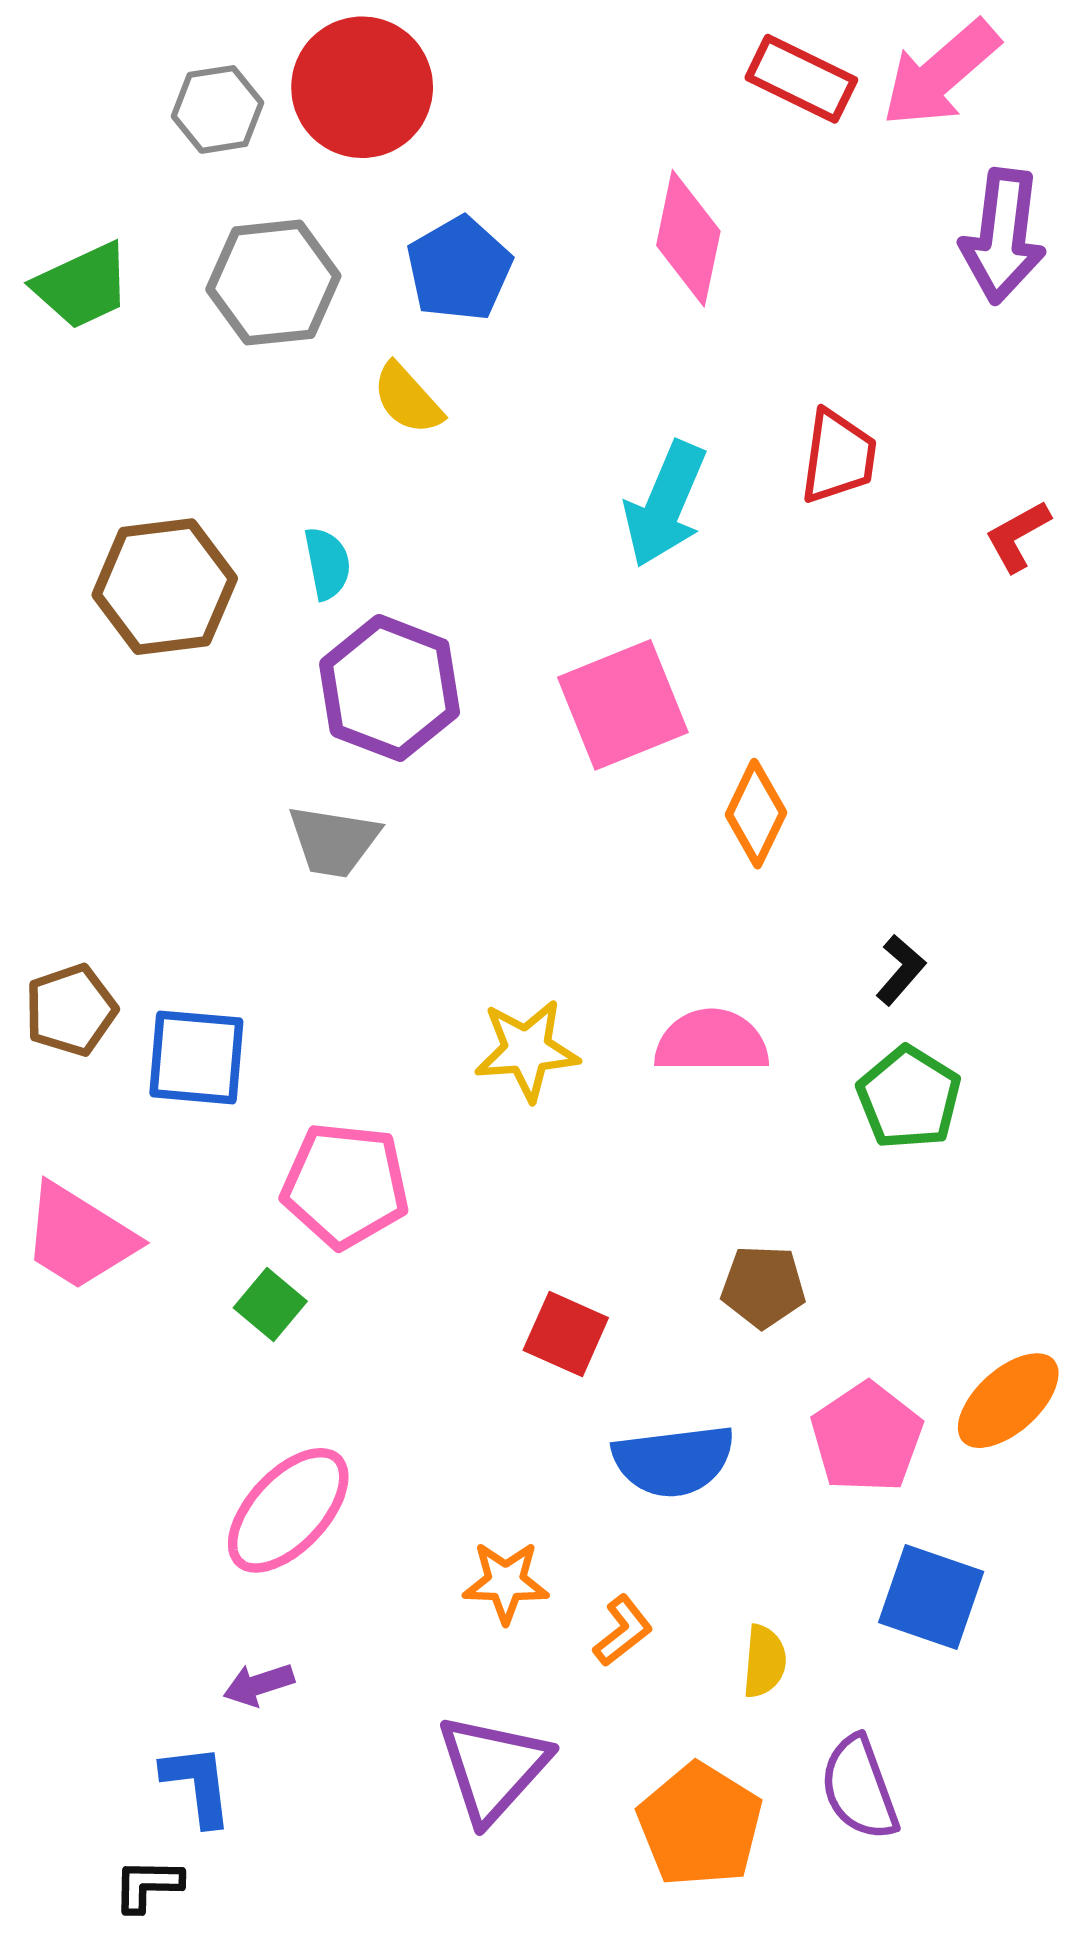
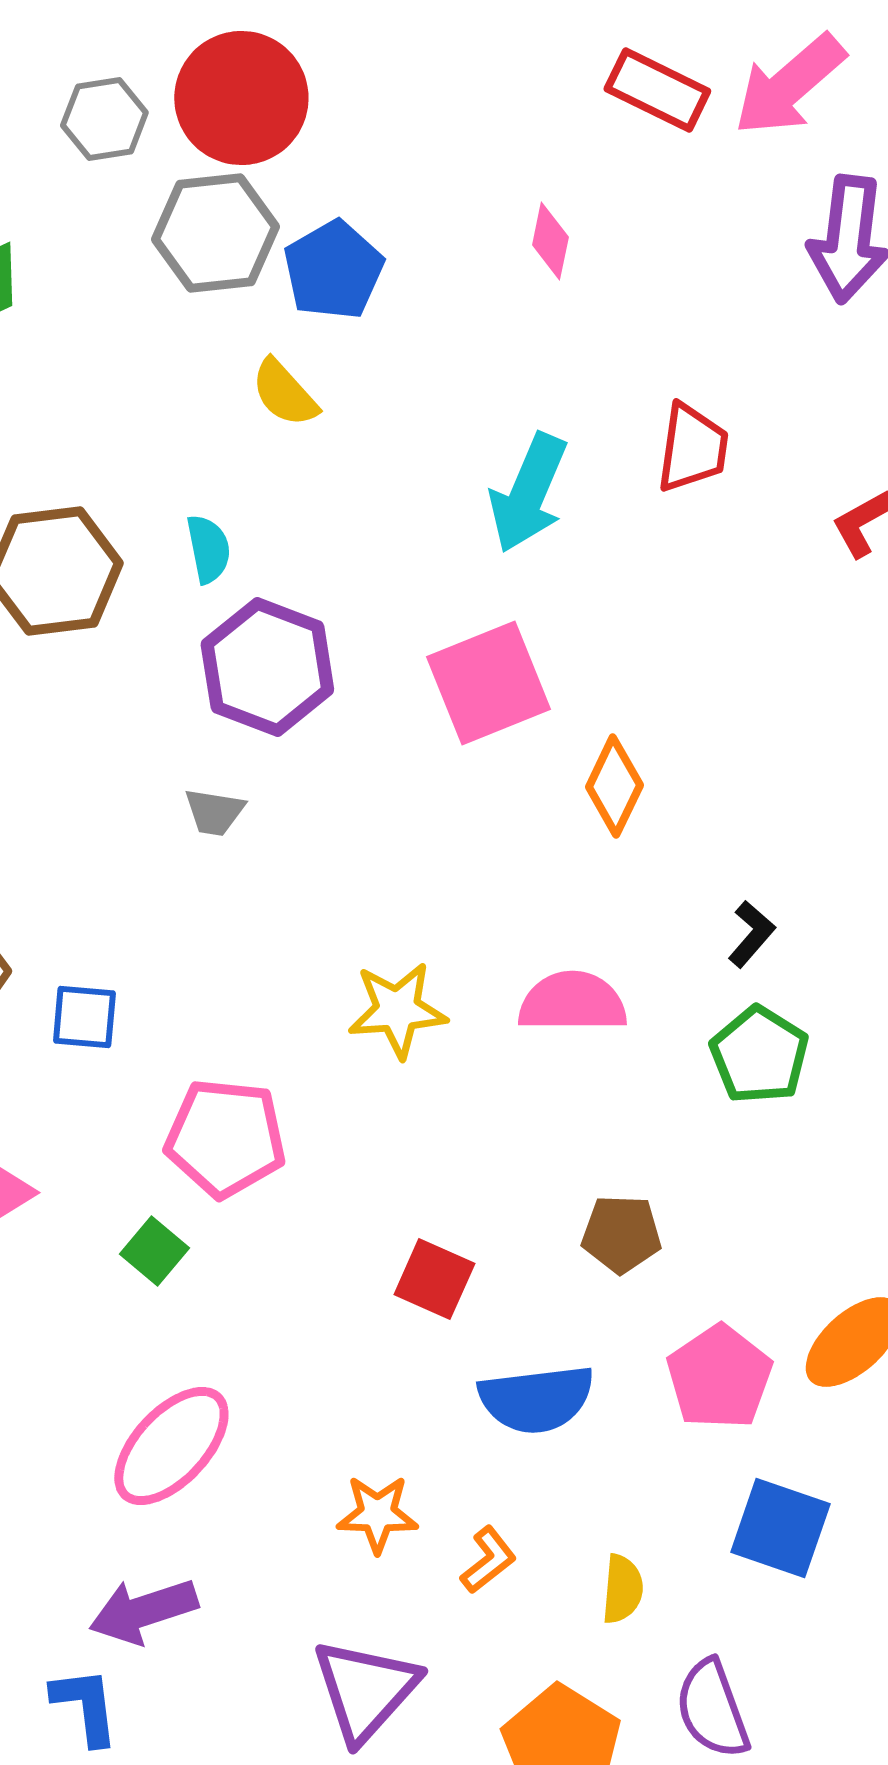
pink diamond: (688, 238) -> (550, 241), size x0.6
gray hexagon: (273, 283) -> (215, 233), moved
gray trapezoid: (334, 841) -> (214, 812), size x0.7
blue square: (196, 1057) -> (84, 1017), size x0.7
purple arrow: (259, 1685) -> (143, 1611), size x1.6

